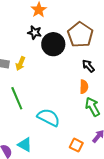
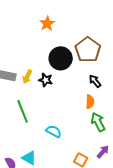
black star: (35, 32) -> (46, 80), moved
cyan semicircle: (49, 117) -> (54, 131), size x0.7

